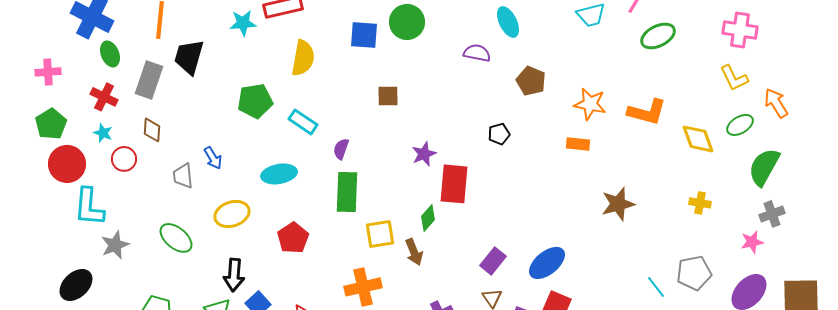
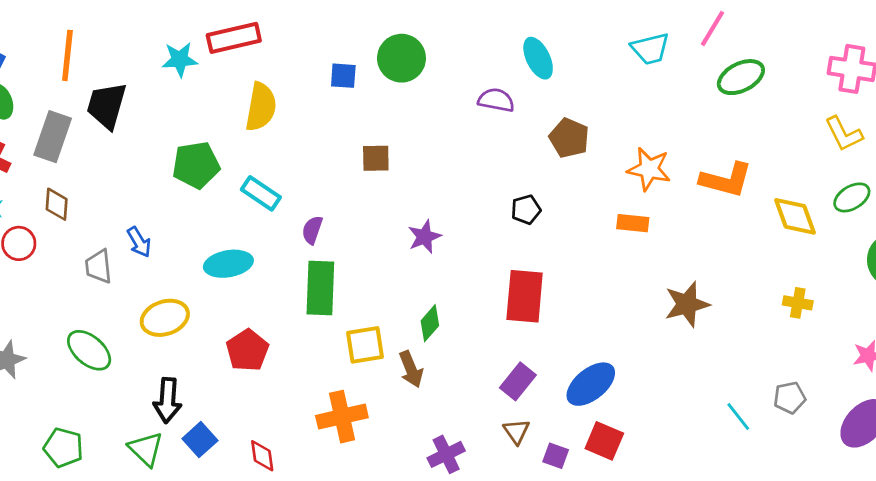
blue square: (364, 35) -> (343, 76), size x0.7
red rectangle: (454, 184) -> (525, 296), moved
gray pentagon: (694, 273) -> (790, 398), size x0.7

